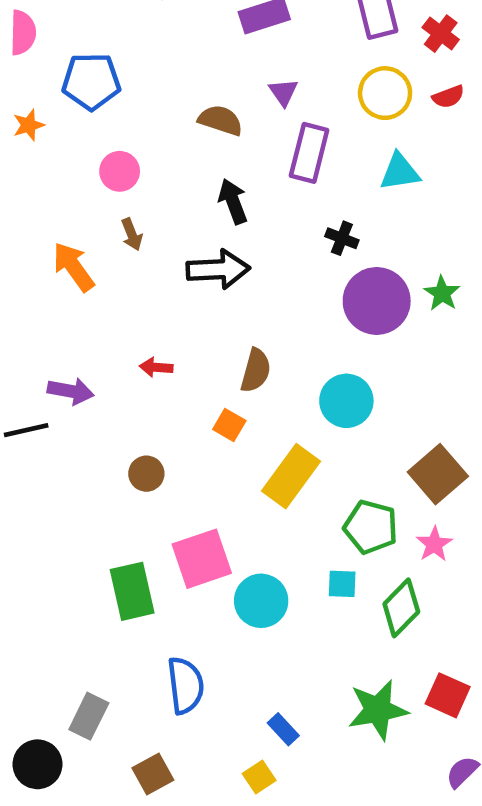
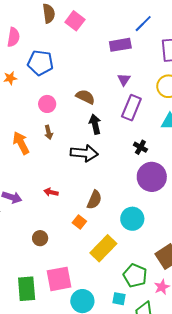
brown semicircle: (221, 120) -> (85, 97), moved

